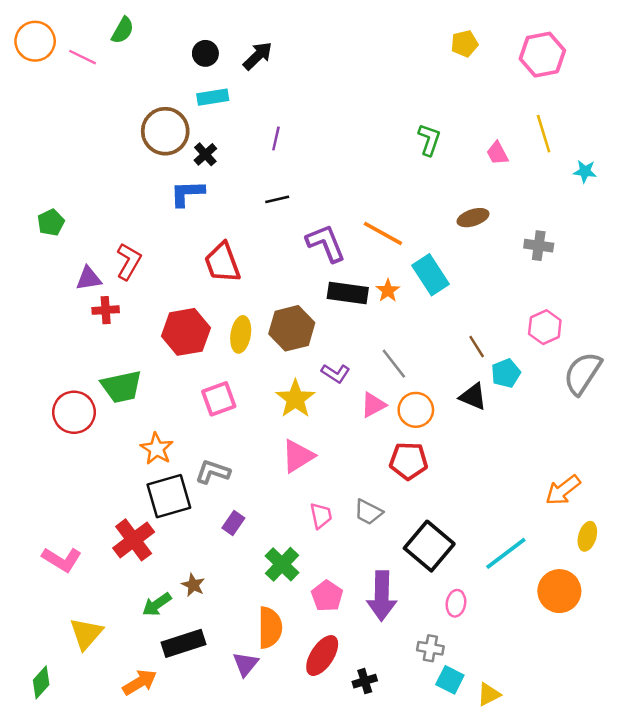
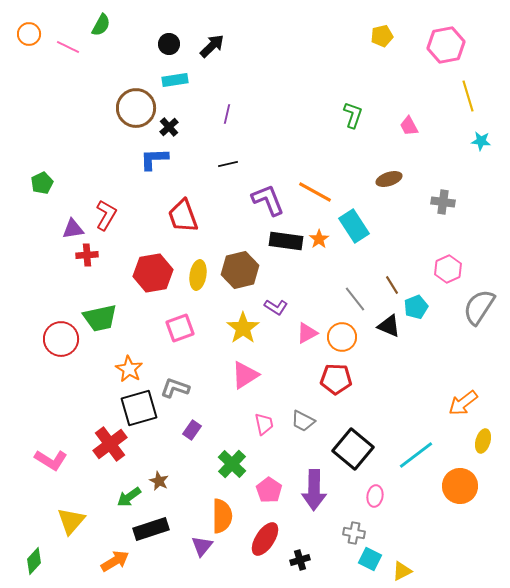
orange circle: (35, 41) -> (29, 34), size x0.7
yellow line: (544, 134) -> (468, 96), moved
gray line: (394, 364) -> (355, 299), moved

